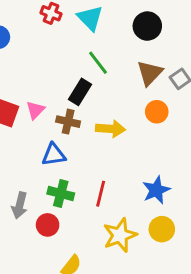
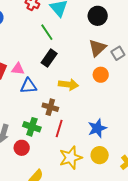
green line: (98, 63) -> (47, 32), moved
pink triangle: (35, 110) -> (18, 69), turned 48
brown cross: (68, 122) -> (50, 107), moved
blue triangle: (54, 155) -> (28, 86), moved

